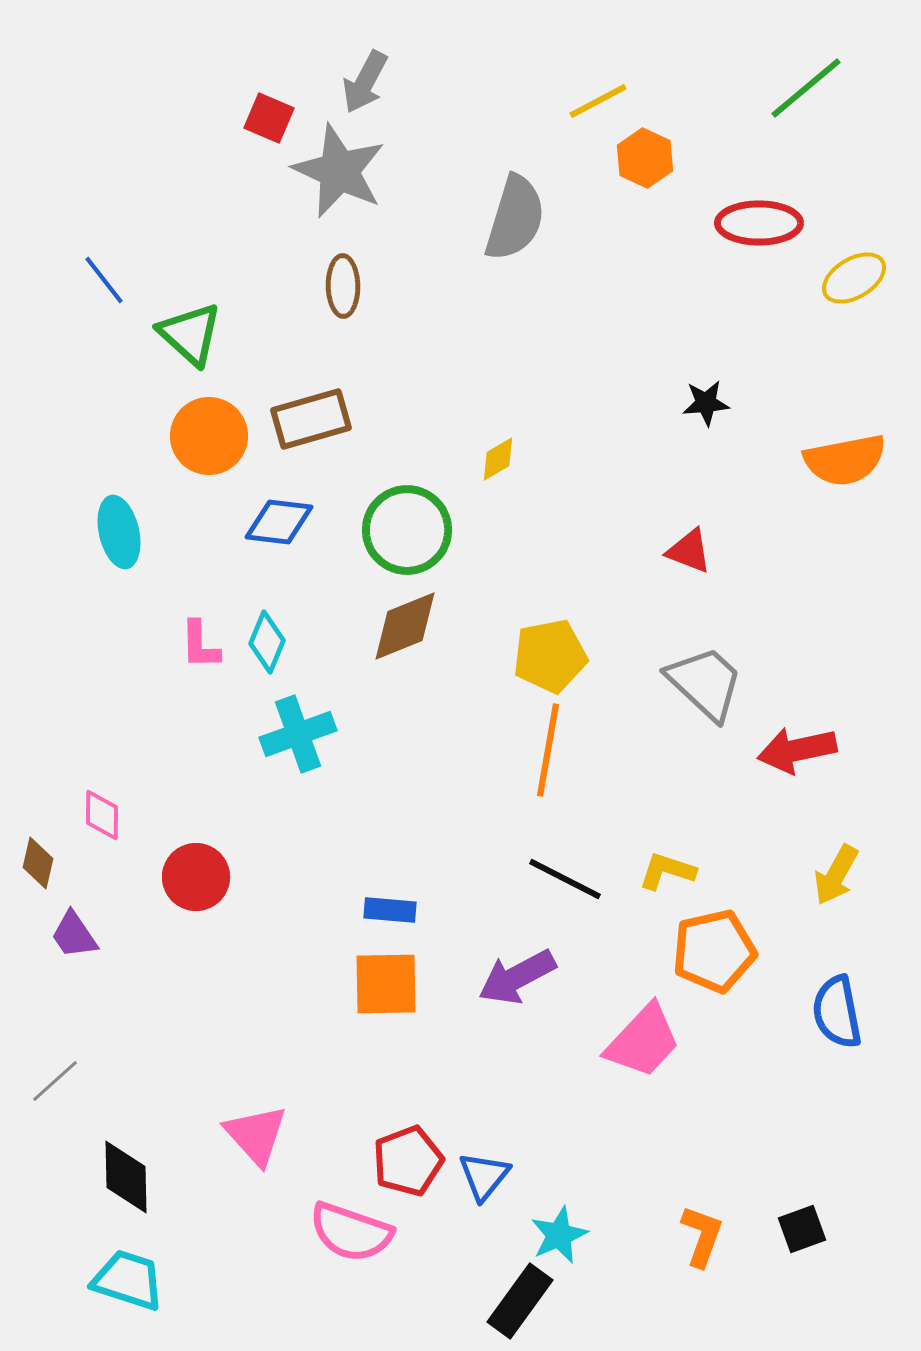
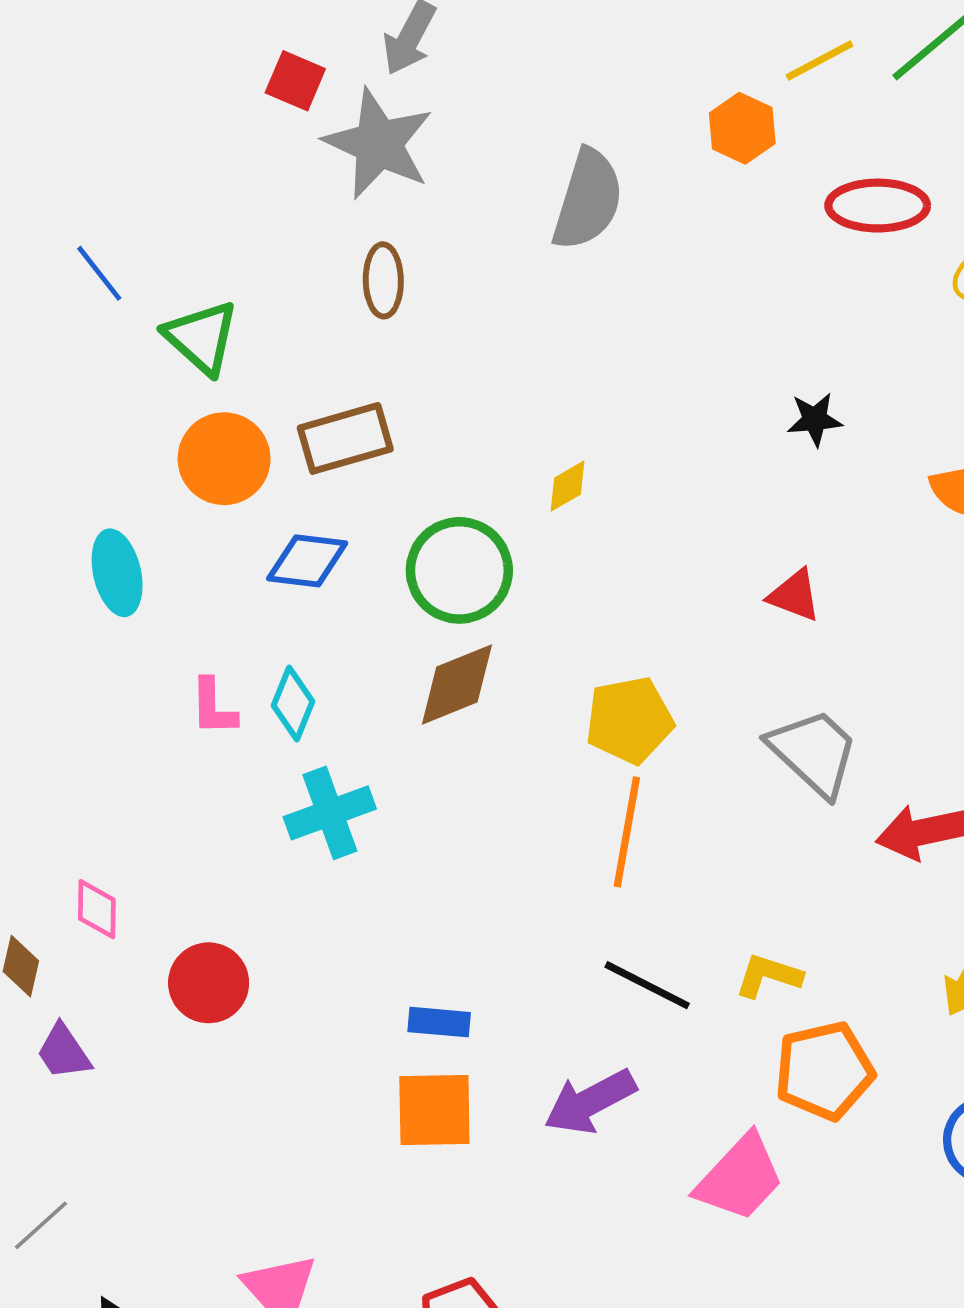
yellow line: (598, 101) -> (819, 61), moved

